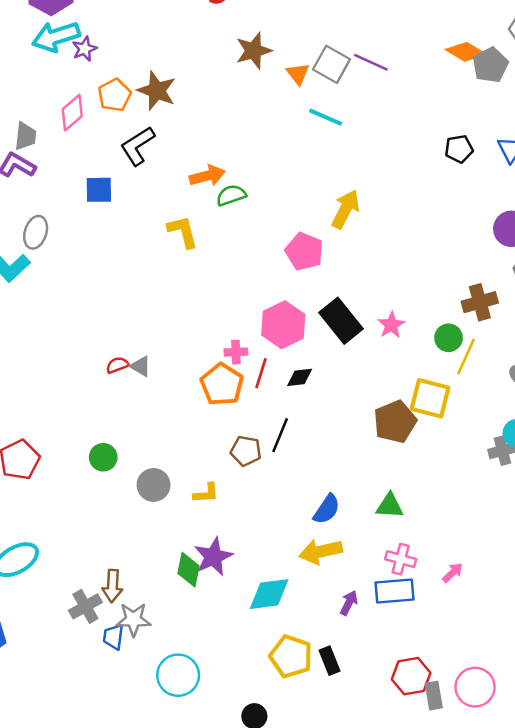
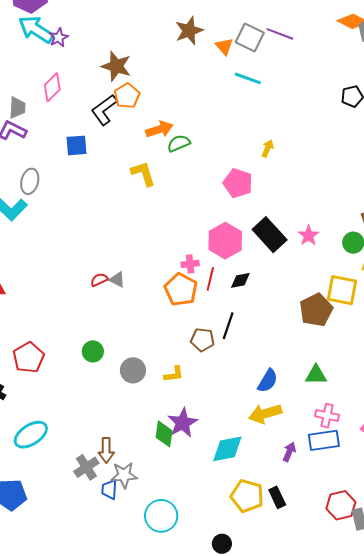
cyan arrow: (56, 37) -> (36, 29), turned 54
orange pentagon: (115, 95) -> (127, 96), moved
yellow arrow: (345, 209) -> (268, 148), size x0.6

